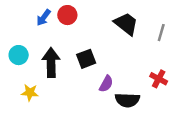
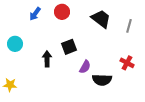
red circle: (67, 15) -> (62, 12), moved
black arrow: (51, 63) -> (47, 59), moved, size x0.7
yellow star: (30, 93) -> (10, 85), moved

